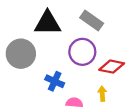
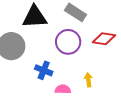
red diamond: (112, 67) -> (104, 39), moved

